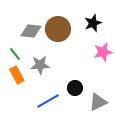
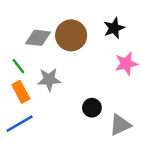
blue line: (48, 101) -> (20, 124), moved

